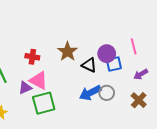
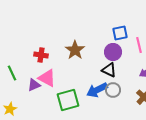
blue square: (114, 64) -> (120, 33), moved
black triangle: (89, 65) -> (109, 70), moved
green square: (44, 103) -> (68, 100), moved

